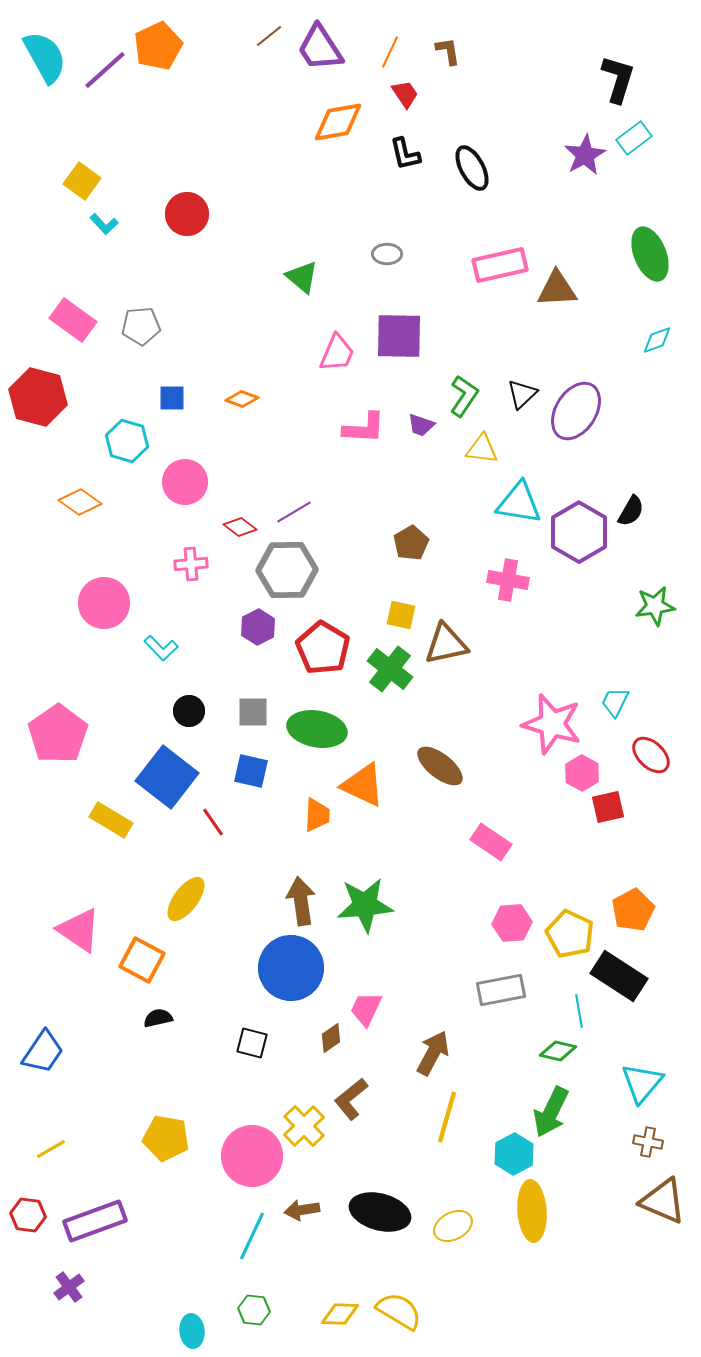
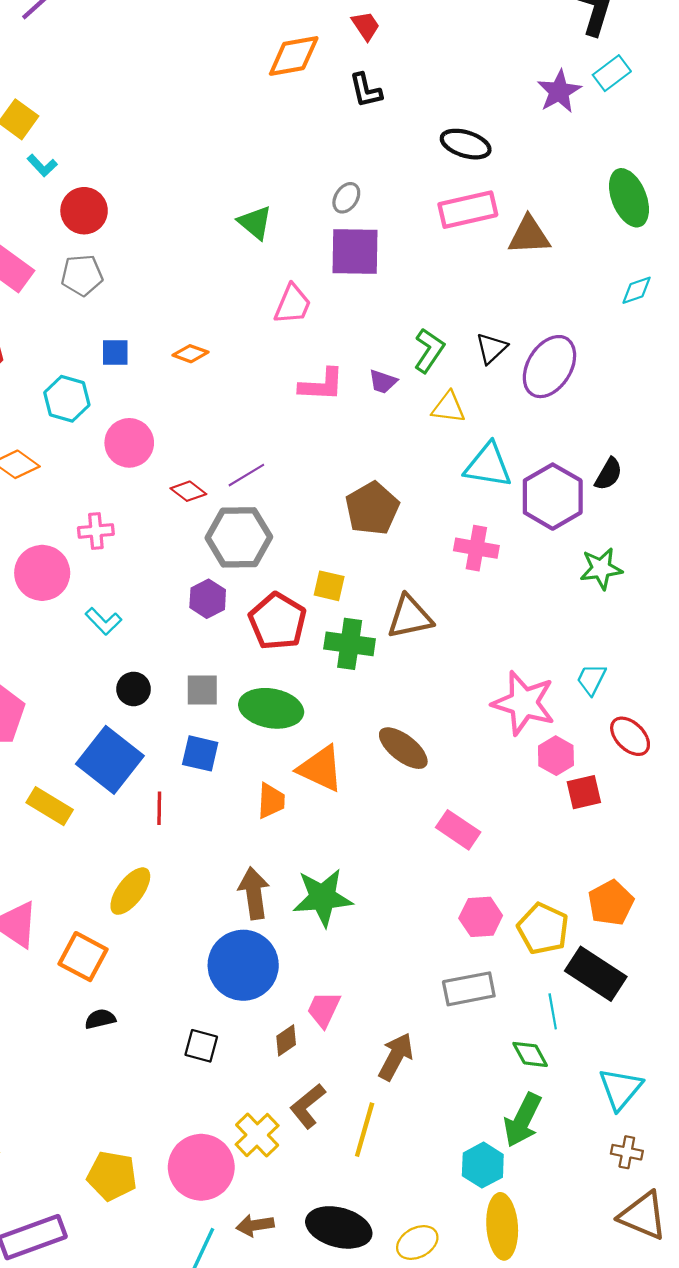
black ellipse: (472, 168) -> (466, 144), moved, turned -45
red circle: (187, 214) -> (84, 211), moved
gray ellipse: (387, 254) -> (346, 198), turned -56
purple square: (399, 336) -> (355, 252), moved
brown pentagon: (411, 543) -> (372, 508), size x1.4
pink cross: (191, 564) -> (96, 531), moved
green star: (655, 606) -> (601, 569), moved
yellow square: (401, 615) -> (329, 586), moved
green cross: (390, 669) -> (350, 644), turned -30
red line: (213, 822) -> (159, 808), turned 36
green diamond: (558, 1051) -> (530, 1054), turned 48
yellow line: (447, 1117) -> (365, 1130), moved
yellow pentagon: (166, 1138) -> (112, 1176), moved

